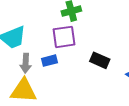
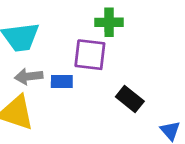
gray arrow: (26, 63) -> (29, 76), turned 66

